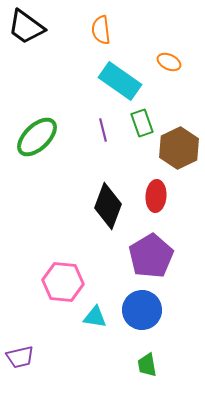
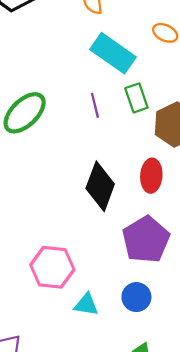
blue circle: (142, 310) -> (136, 297), size x0.7

